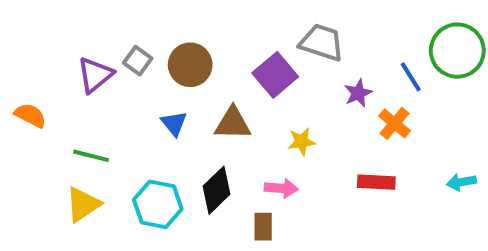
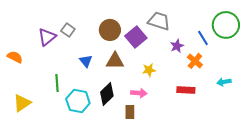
brown circle: (190, 65) -> (110, 30), moved
green line: (91, 156) -> (57, 83), moved, turned 72
cyan arrow: (461, 182) -> (224, 82), moved
yellow triangle: (83, 204) -> (22, 103), moved

